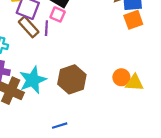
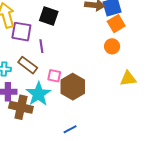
pink square: (58, 14) -> (54, 76), moved
brown rectangle: (29, 27) -> (28, 65), moved
orange circle: (121, 77) -> (112, 46), moved

